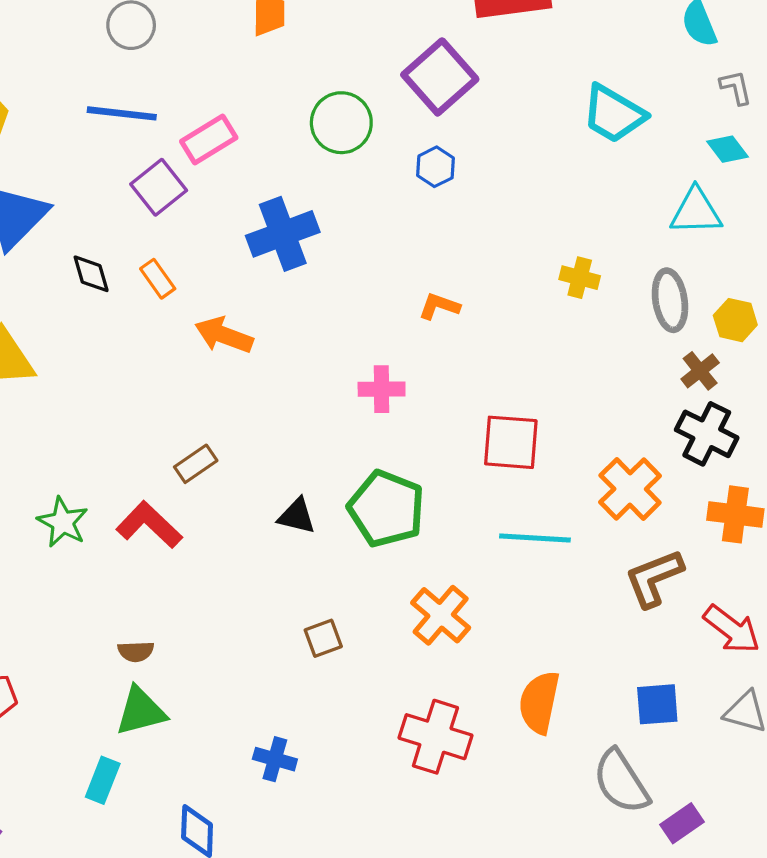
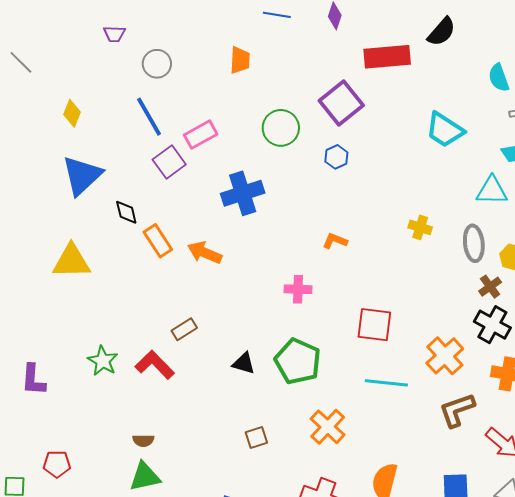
blue line: (122, 113) -> (149, 117), turned 51
orange rectangle: (158, 279) -> (158, 241), moved, size x1.4

